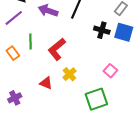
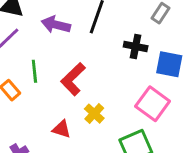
blue square: (124, 32) -> (169, 64), moved
pink square: (110, 71) -> (153, 104), size x1.6

